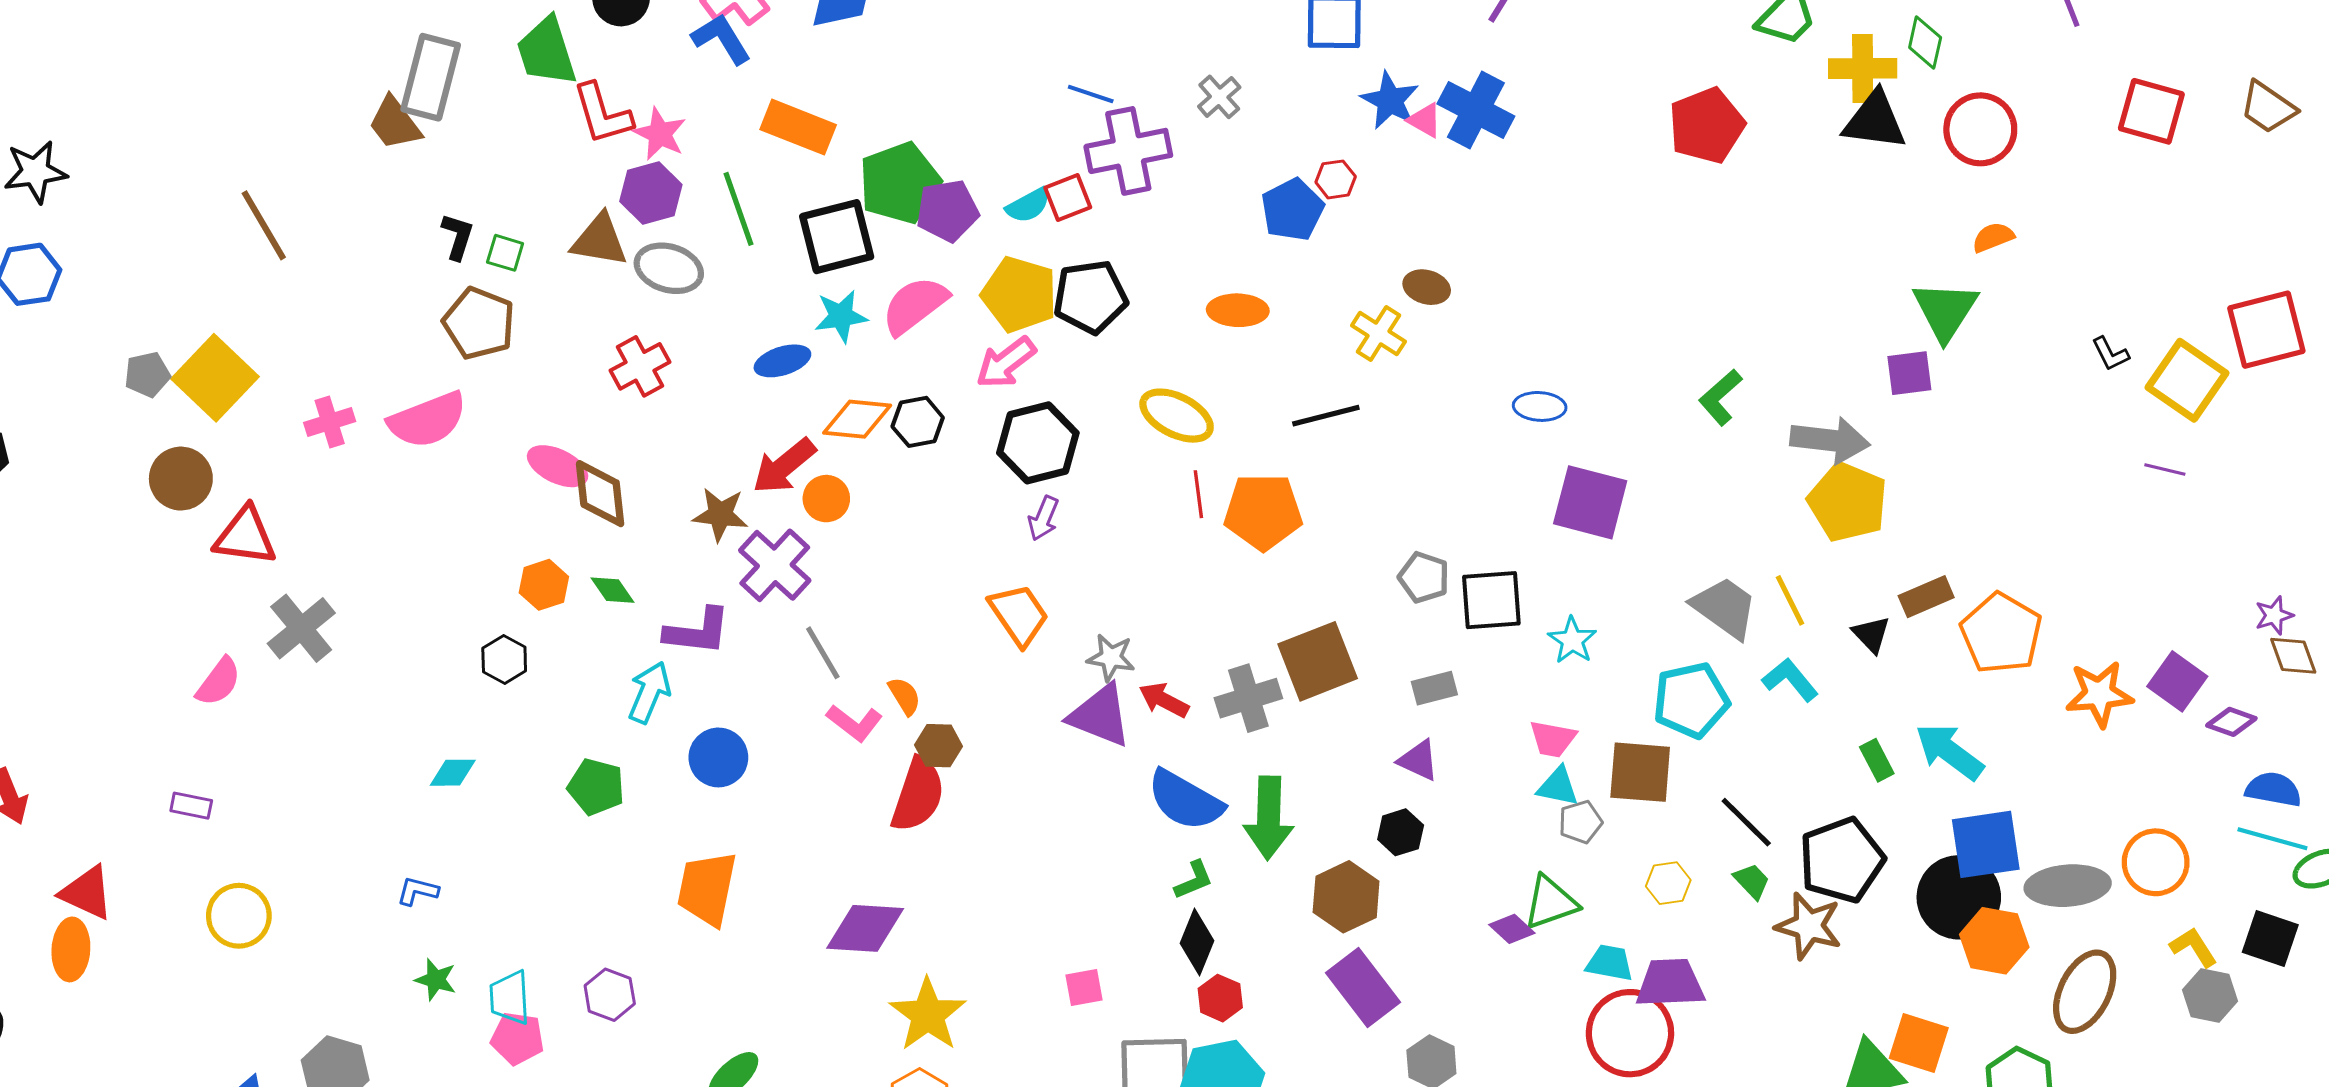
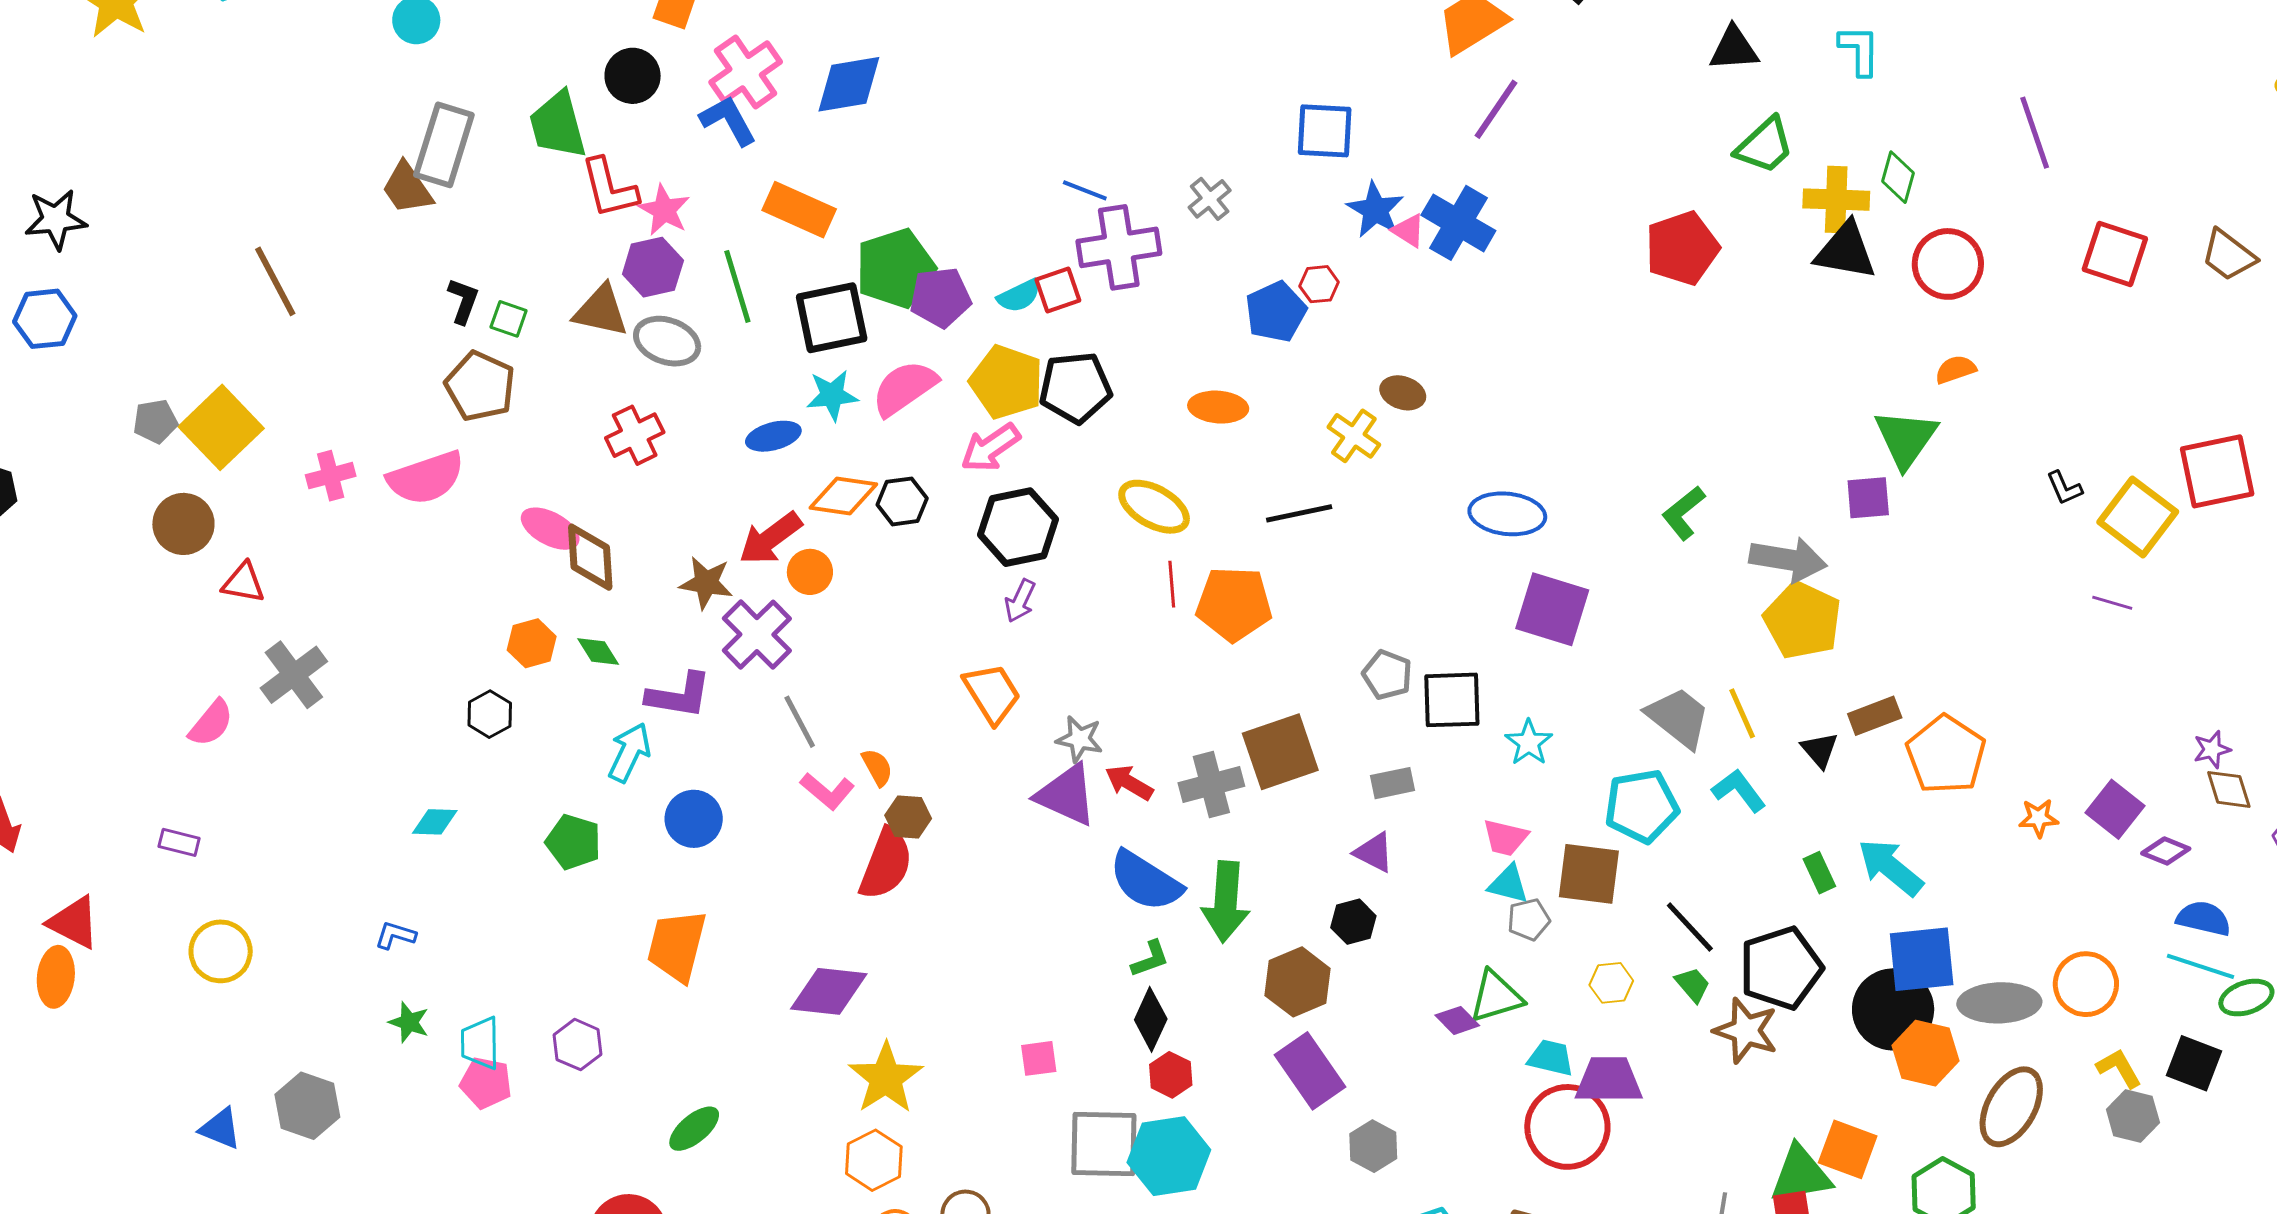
blue ellipse: (1540, 406) -> (1507, 514), size x1.5
red triangle: (245, 536) -> (243, 583), size x0.7
orange star: (2099, 694) -> (2039, 818), size x0.6

